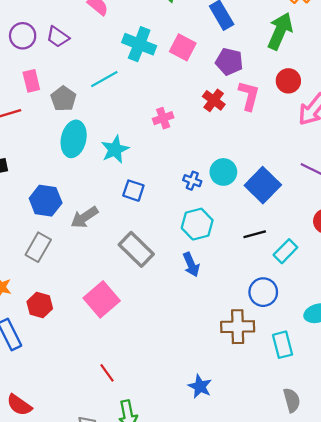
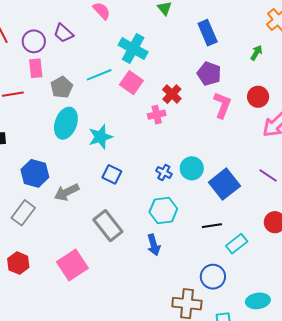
green arrow: (280, 31) -> (256, 53), size x0.5
purple circle: (23, 36) -> (34, 41), moved
pink square: (183, 47) -> (131, 83), moved
red cross: (214, 100) -> (172, 94), moved
pink cross: (163, 118) -> (157, 115), moved

